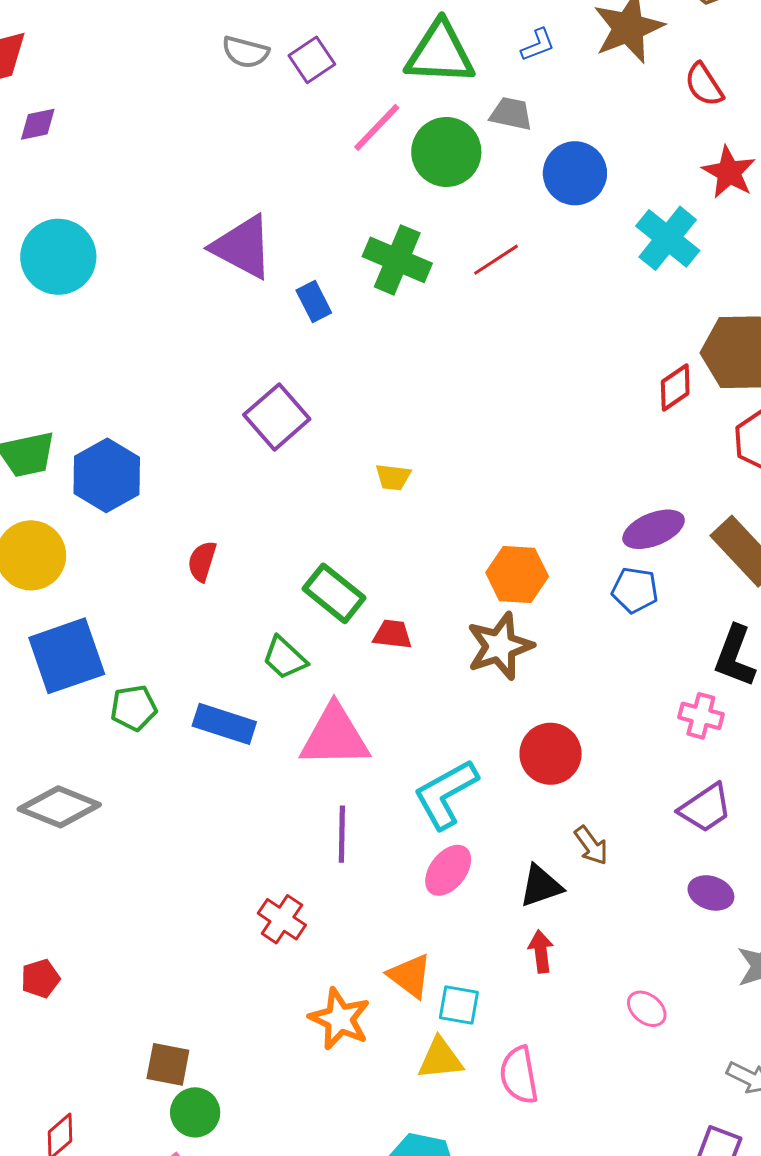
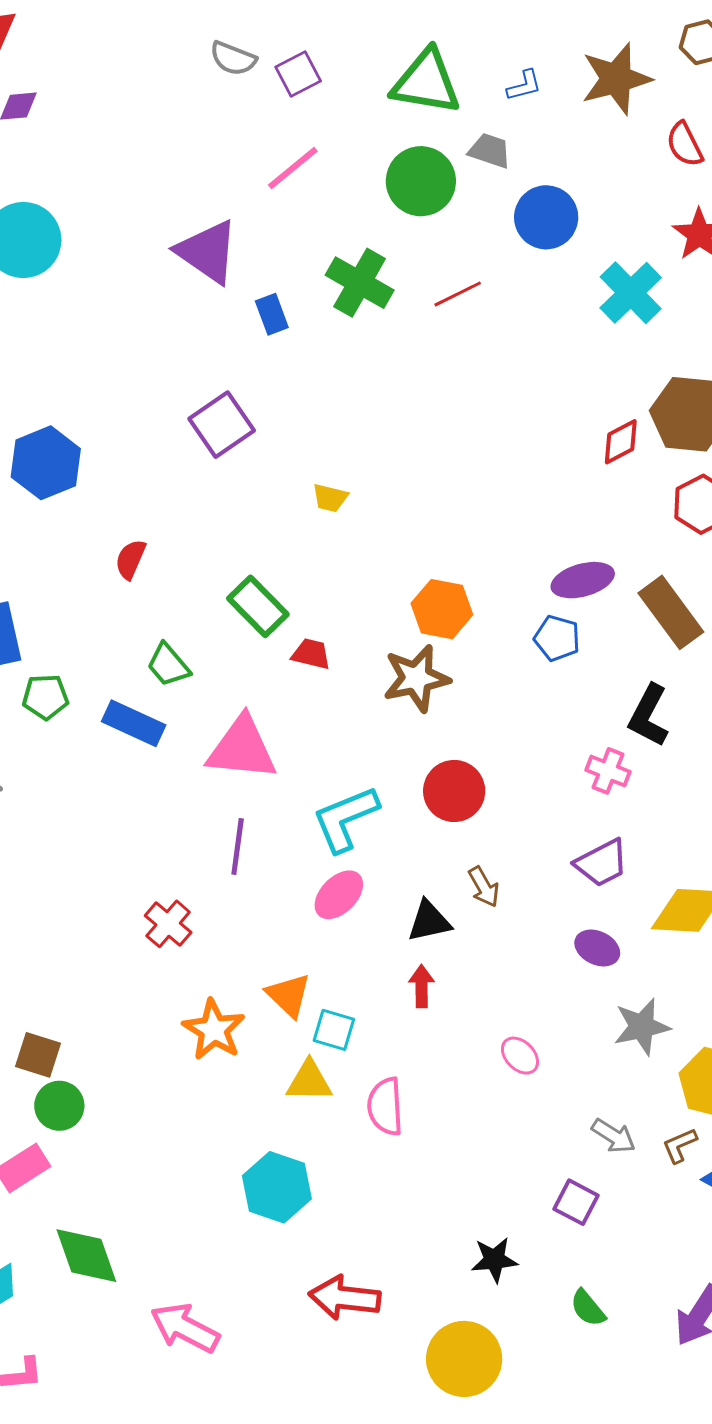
pink line: (377, 127) -> (293, 168), moved
green trapezoid: (285, 658) -> (168, 665), moved

